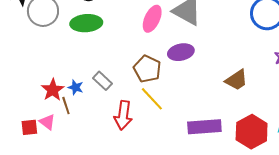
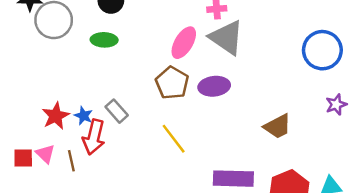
green ellipse: (86, 23) -> (104, 40), size x0.7
brown pentagon: (147, 69) -> (172, 83), moved
brown line: (66, 106) -> (71, 161), moved
red arrow: (123, 115) -> (94, 137), moved

